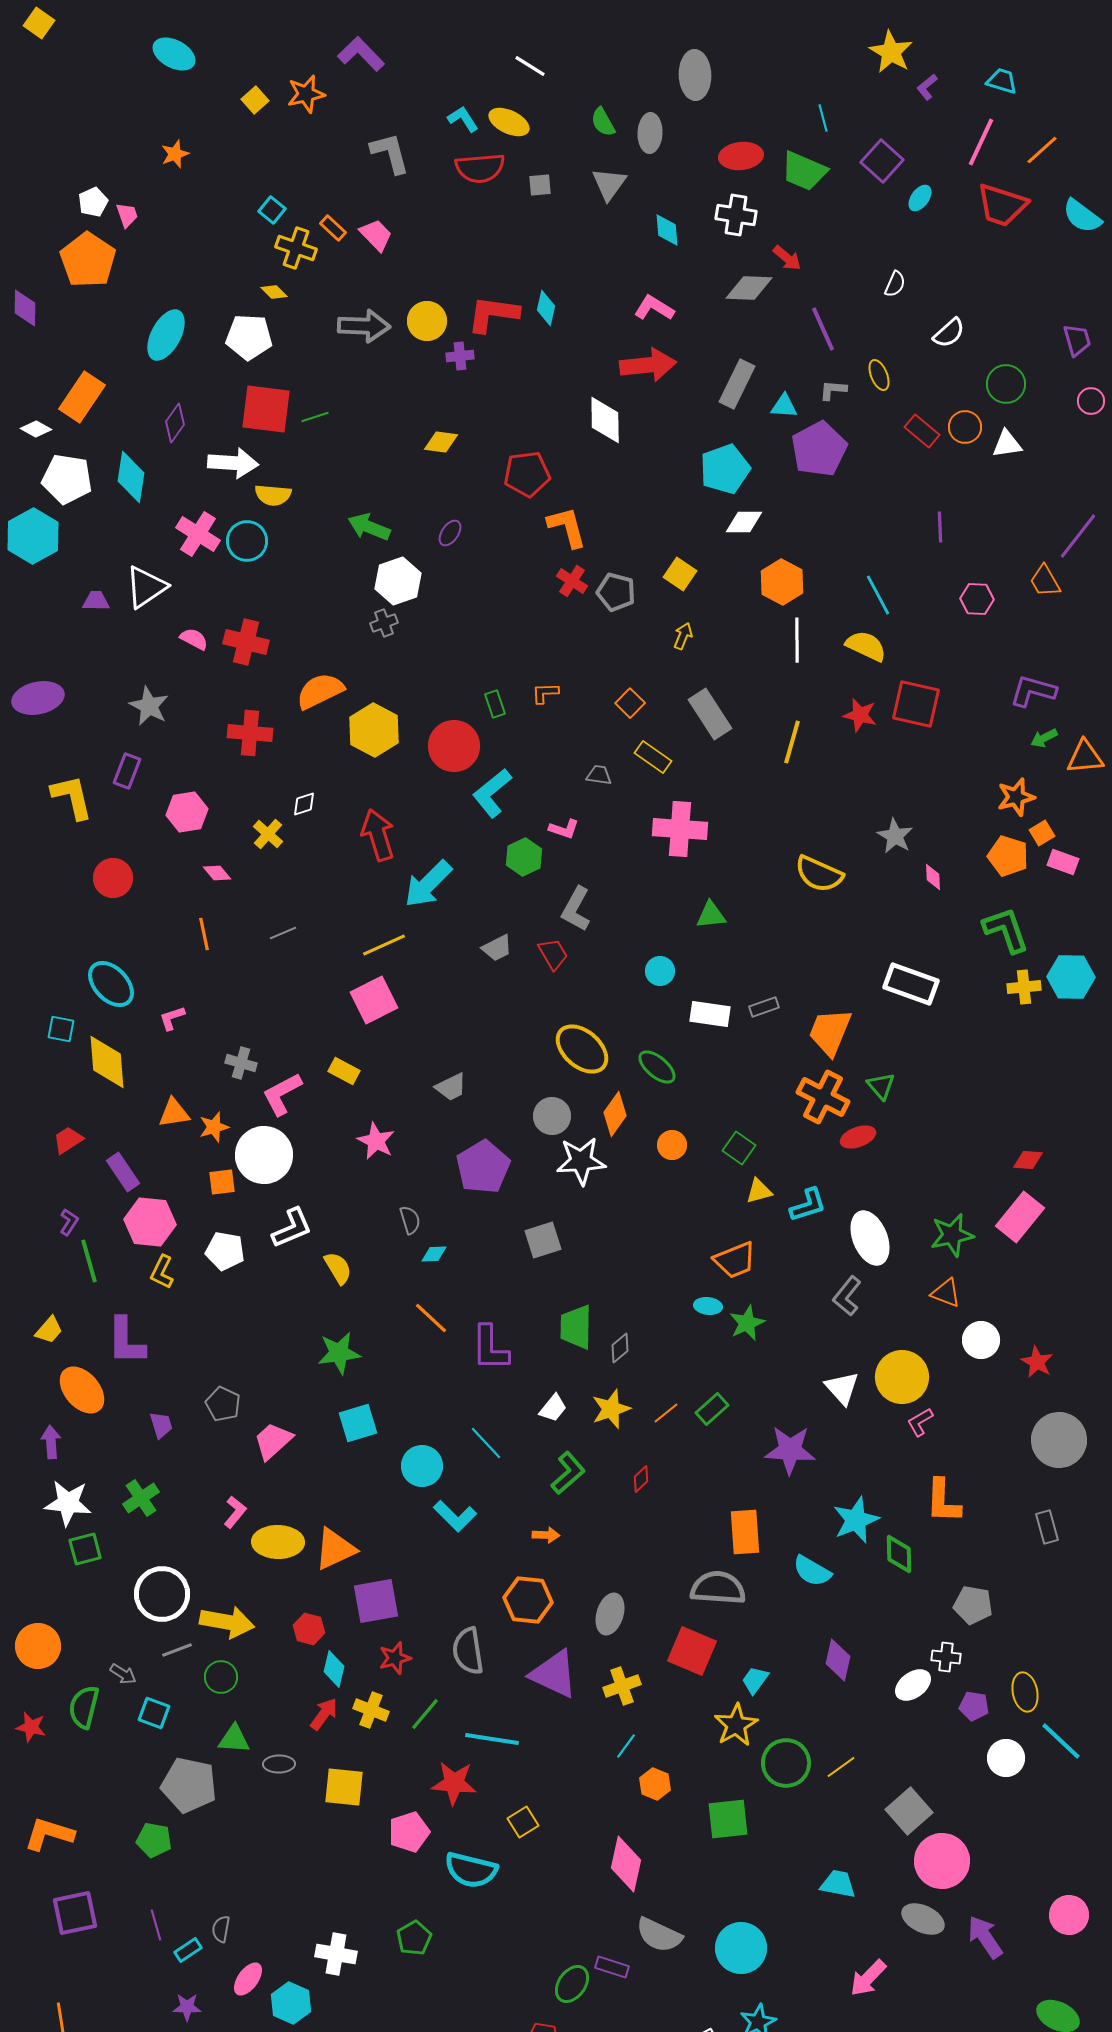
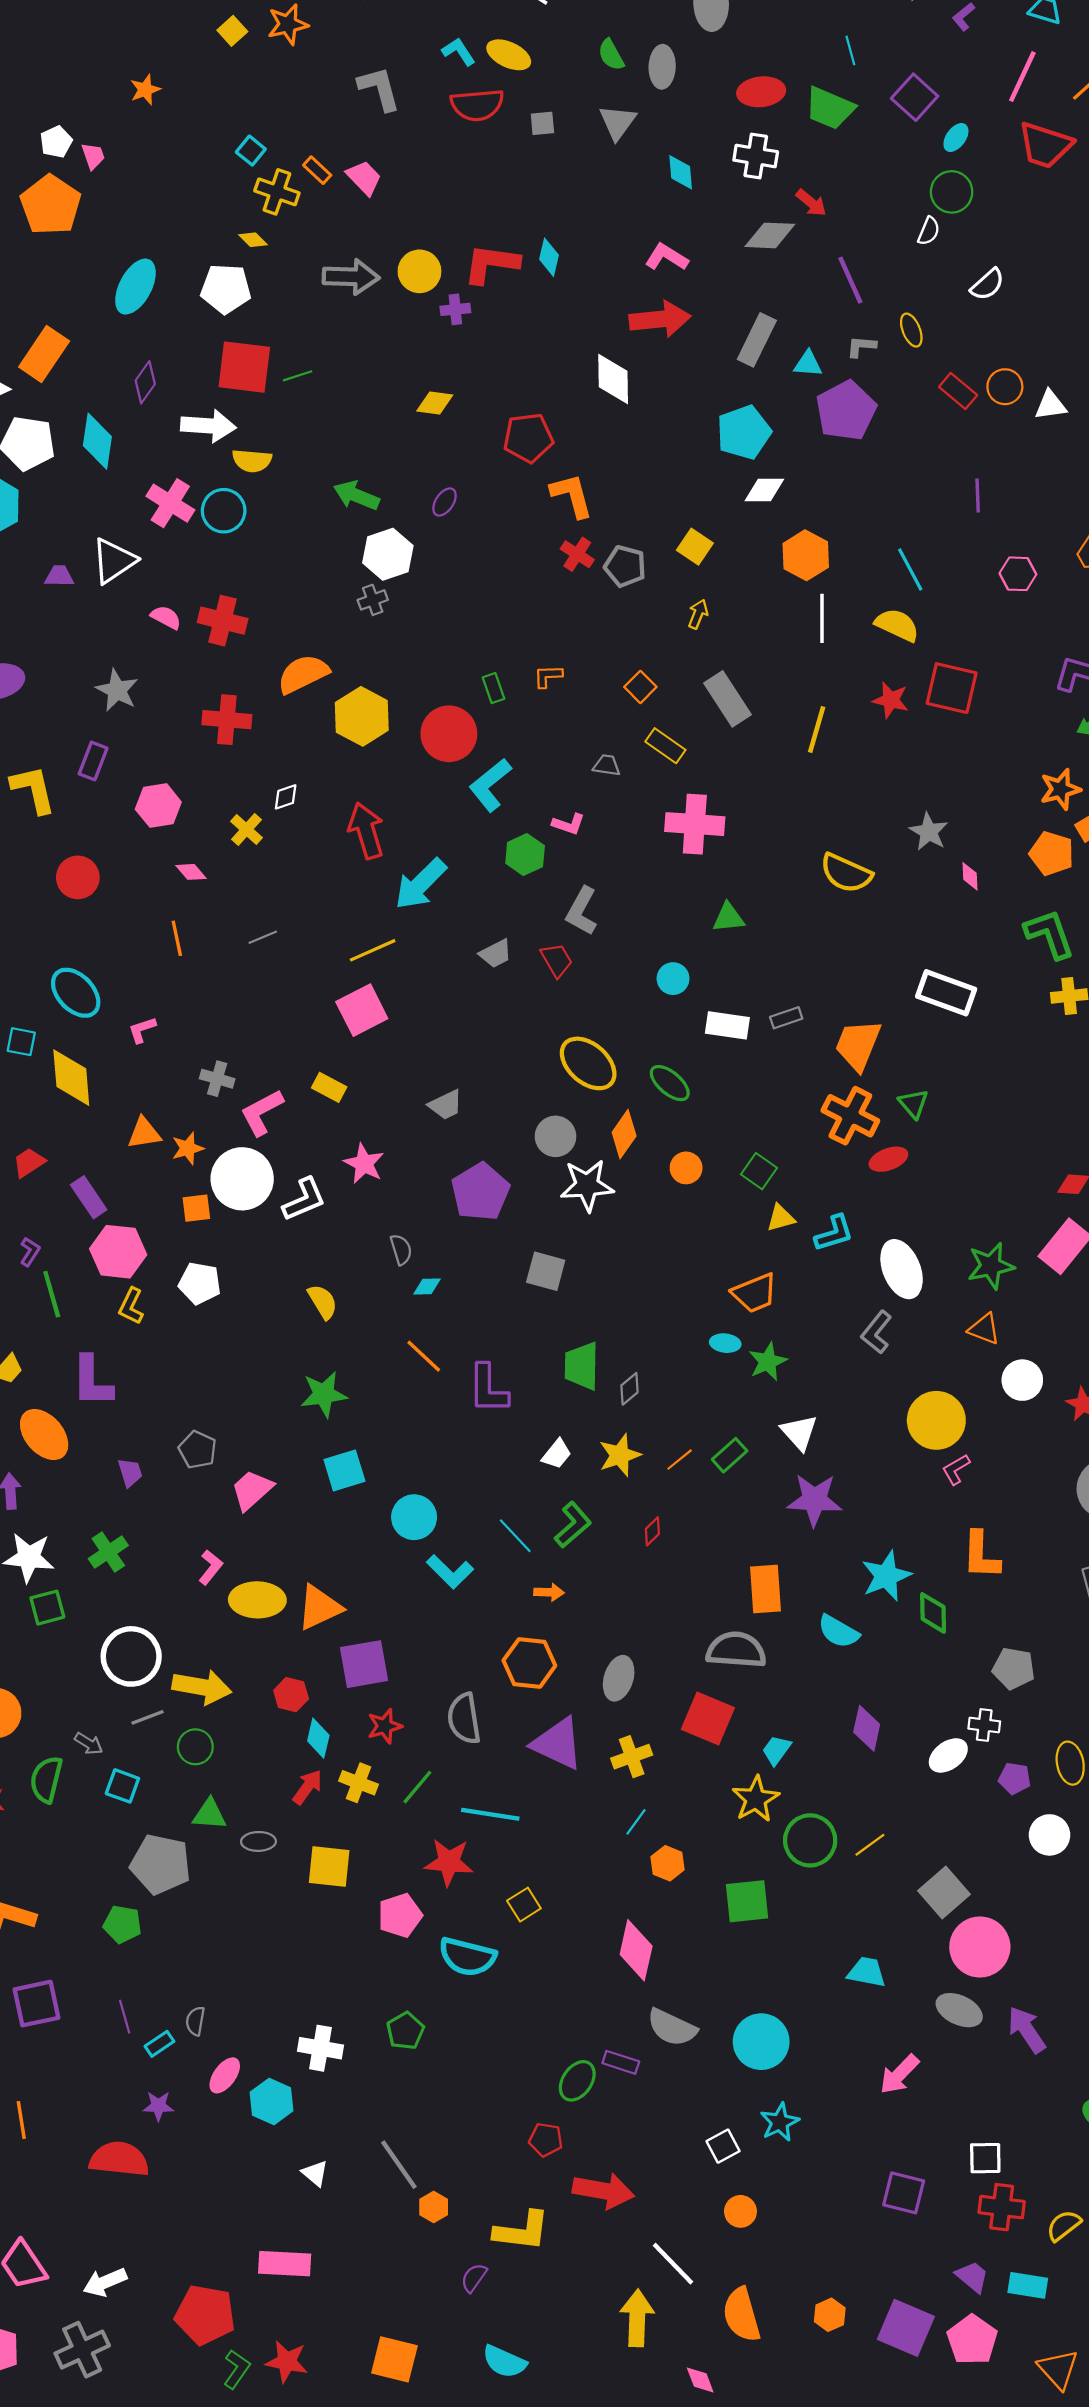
green circle: (1006, 384) -> (952, 192), moved
white L-shape: (292, 1228) -> (304, 1199), moved
gray square: (543, 1240) -> (546, 1271), turned 33
white triangle: (842, 1388) -> (799, 1432), moved
cyan line: (486, 1443) -> (515, 1536), moved

